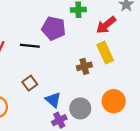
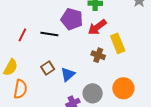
red arrow: (106, 25) -> (97, 27), moved
brown cross: (84, 66) -> (98, 55), turned 32
blue triangle: (53, 100) -> (68, 74), moved, turned 35

